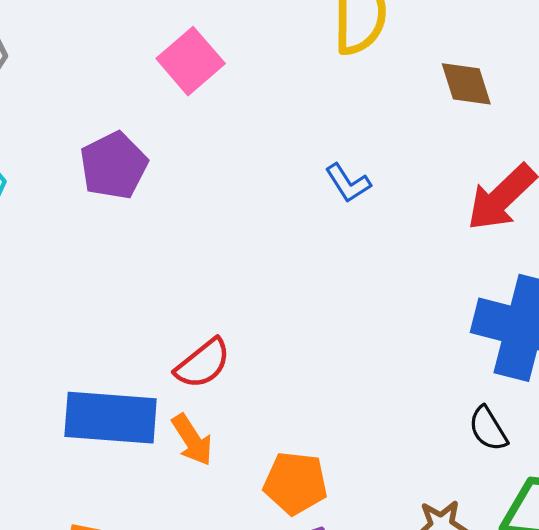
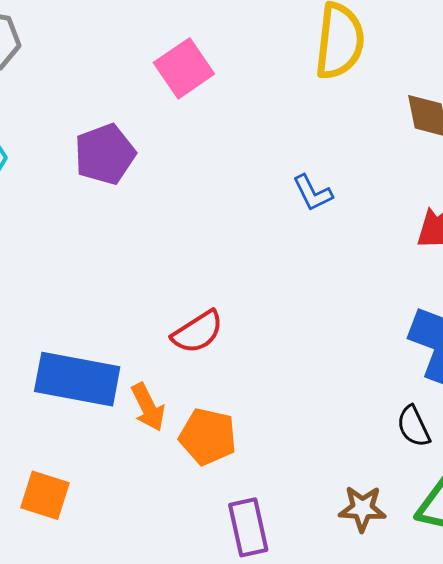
red semicircle: (203, 364) -> (198, 332), moved
orange pentagon: (295, 483) -> (208, 437), moved

